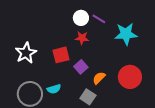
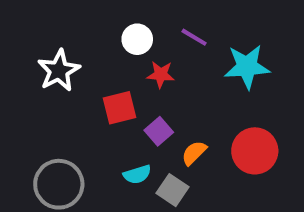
white circle: (81, 18) -> (137, 39), moved
white star: (26, 53) -> (59, 71), moved
cyan semicircle: (54, 89) -> (137, 174), moved

